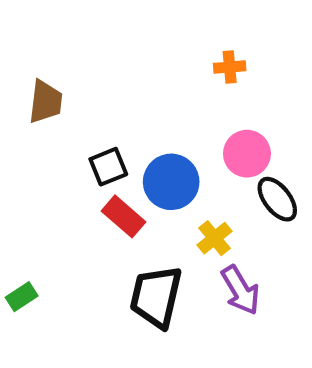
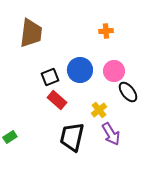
brown trapezoid: (45, 102) -> (31, 33), moved, size x1.4
blue circle: (171, 182) -> (80, 70), moved

